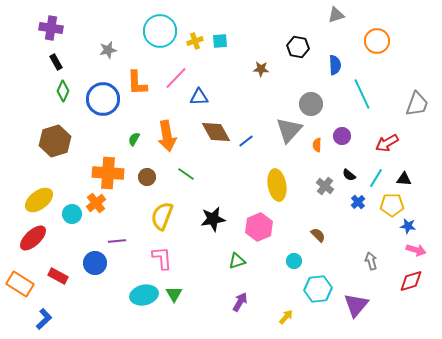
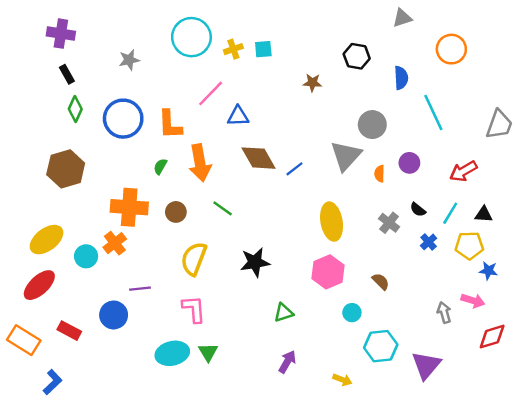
orange L-shape: (137, 83) -> (170, 125), moved
pink hexagon: (259, 227) -> (328, 272), moved
pink arrow: (416, 250) -> (473, 301), moved
yellow arrow: (286, 317) -> (342, 380), turned 70

